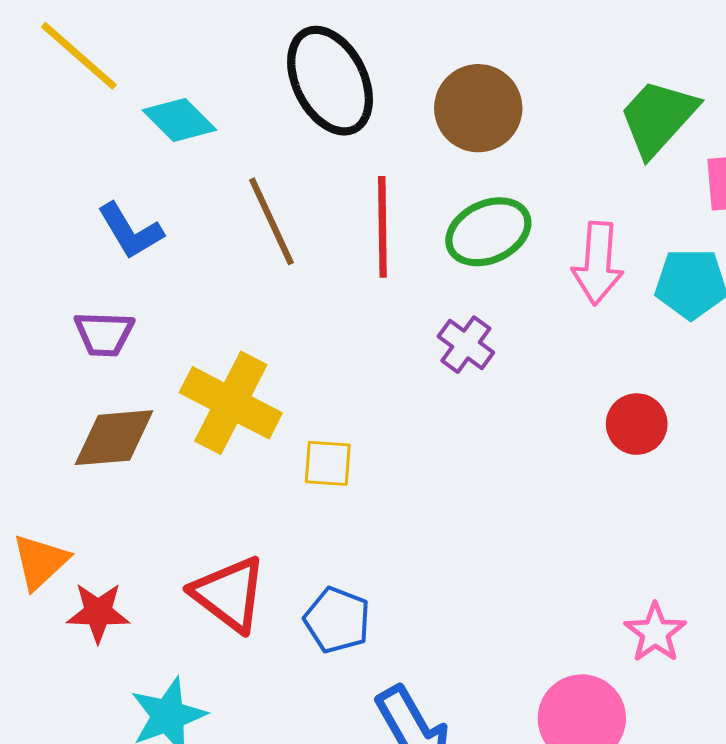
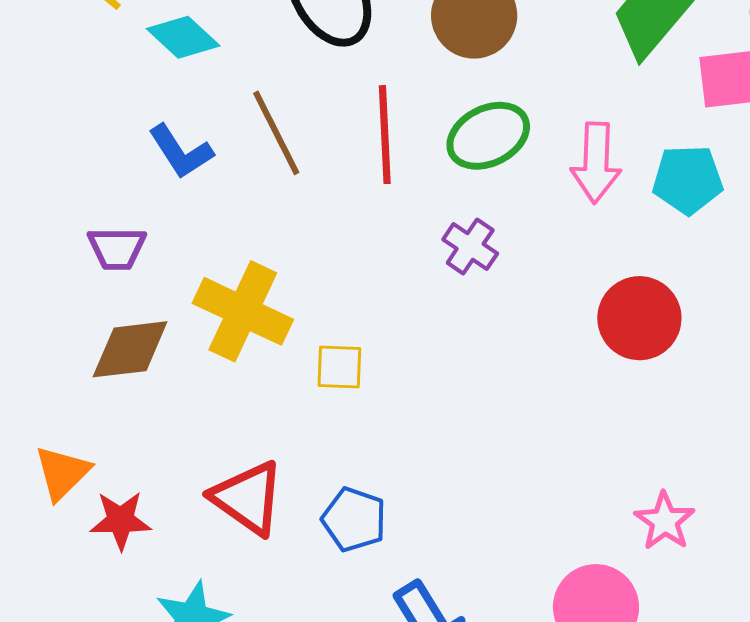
blue L-shape: (130, 231) -> (181, 152), moved
red circle: (637, 424) -> (639, 318), size x1.4

